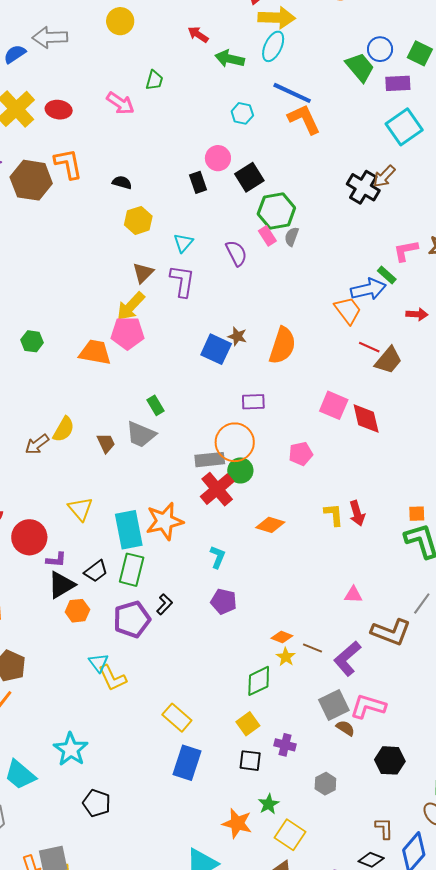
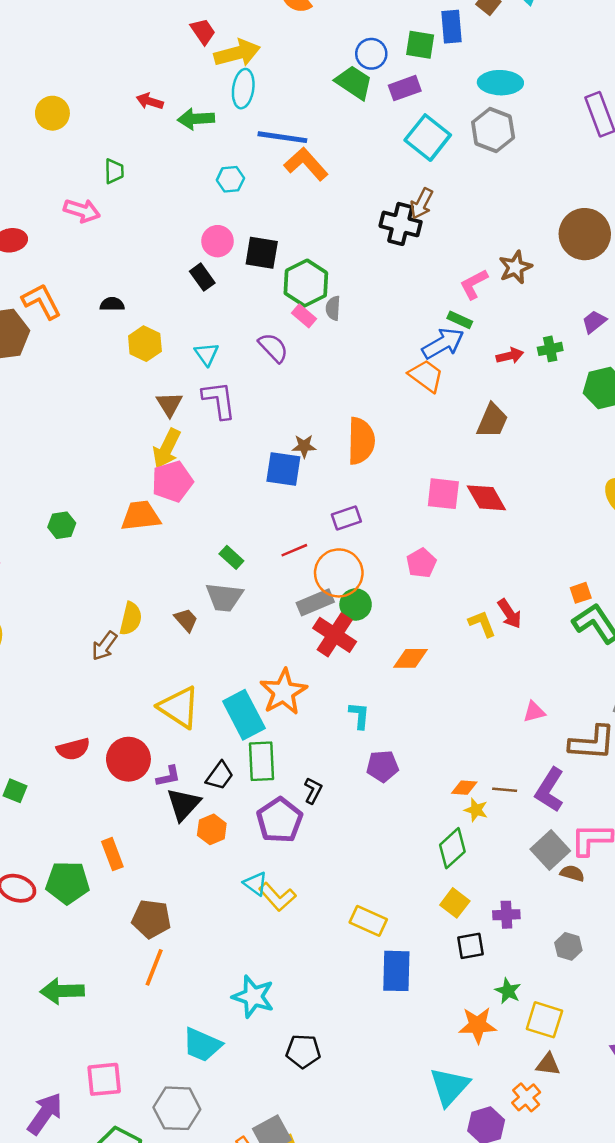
black square: (249, 177) -> (262, 253), turned -32
red line: (369, 347) -> (294, 550), moved, turned -30
yellow triangle: (80, 509) -> (179, 707), size x1.4

